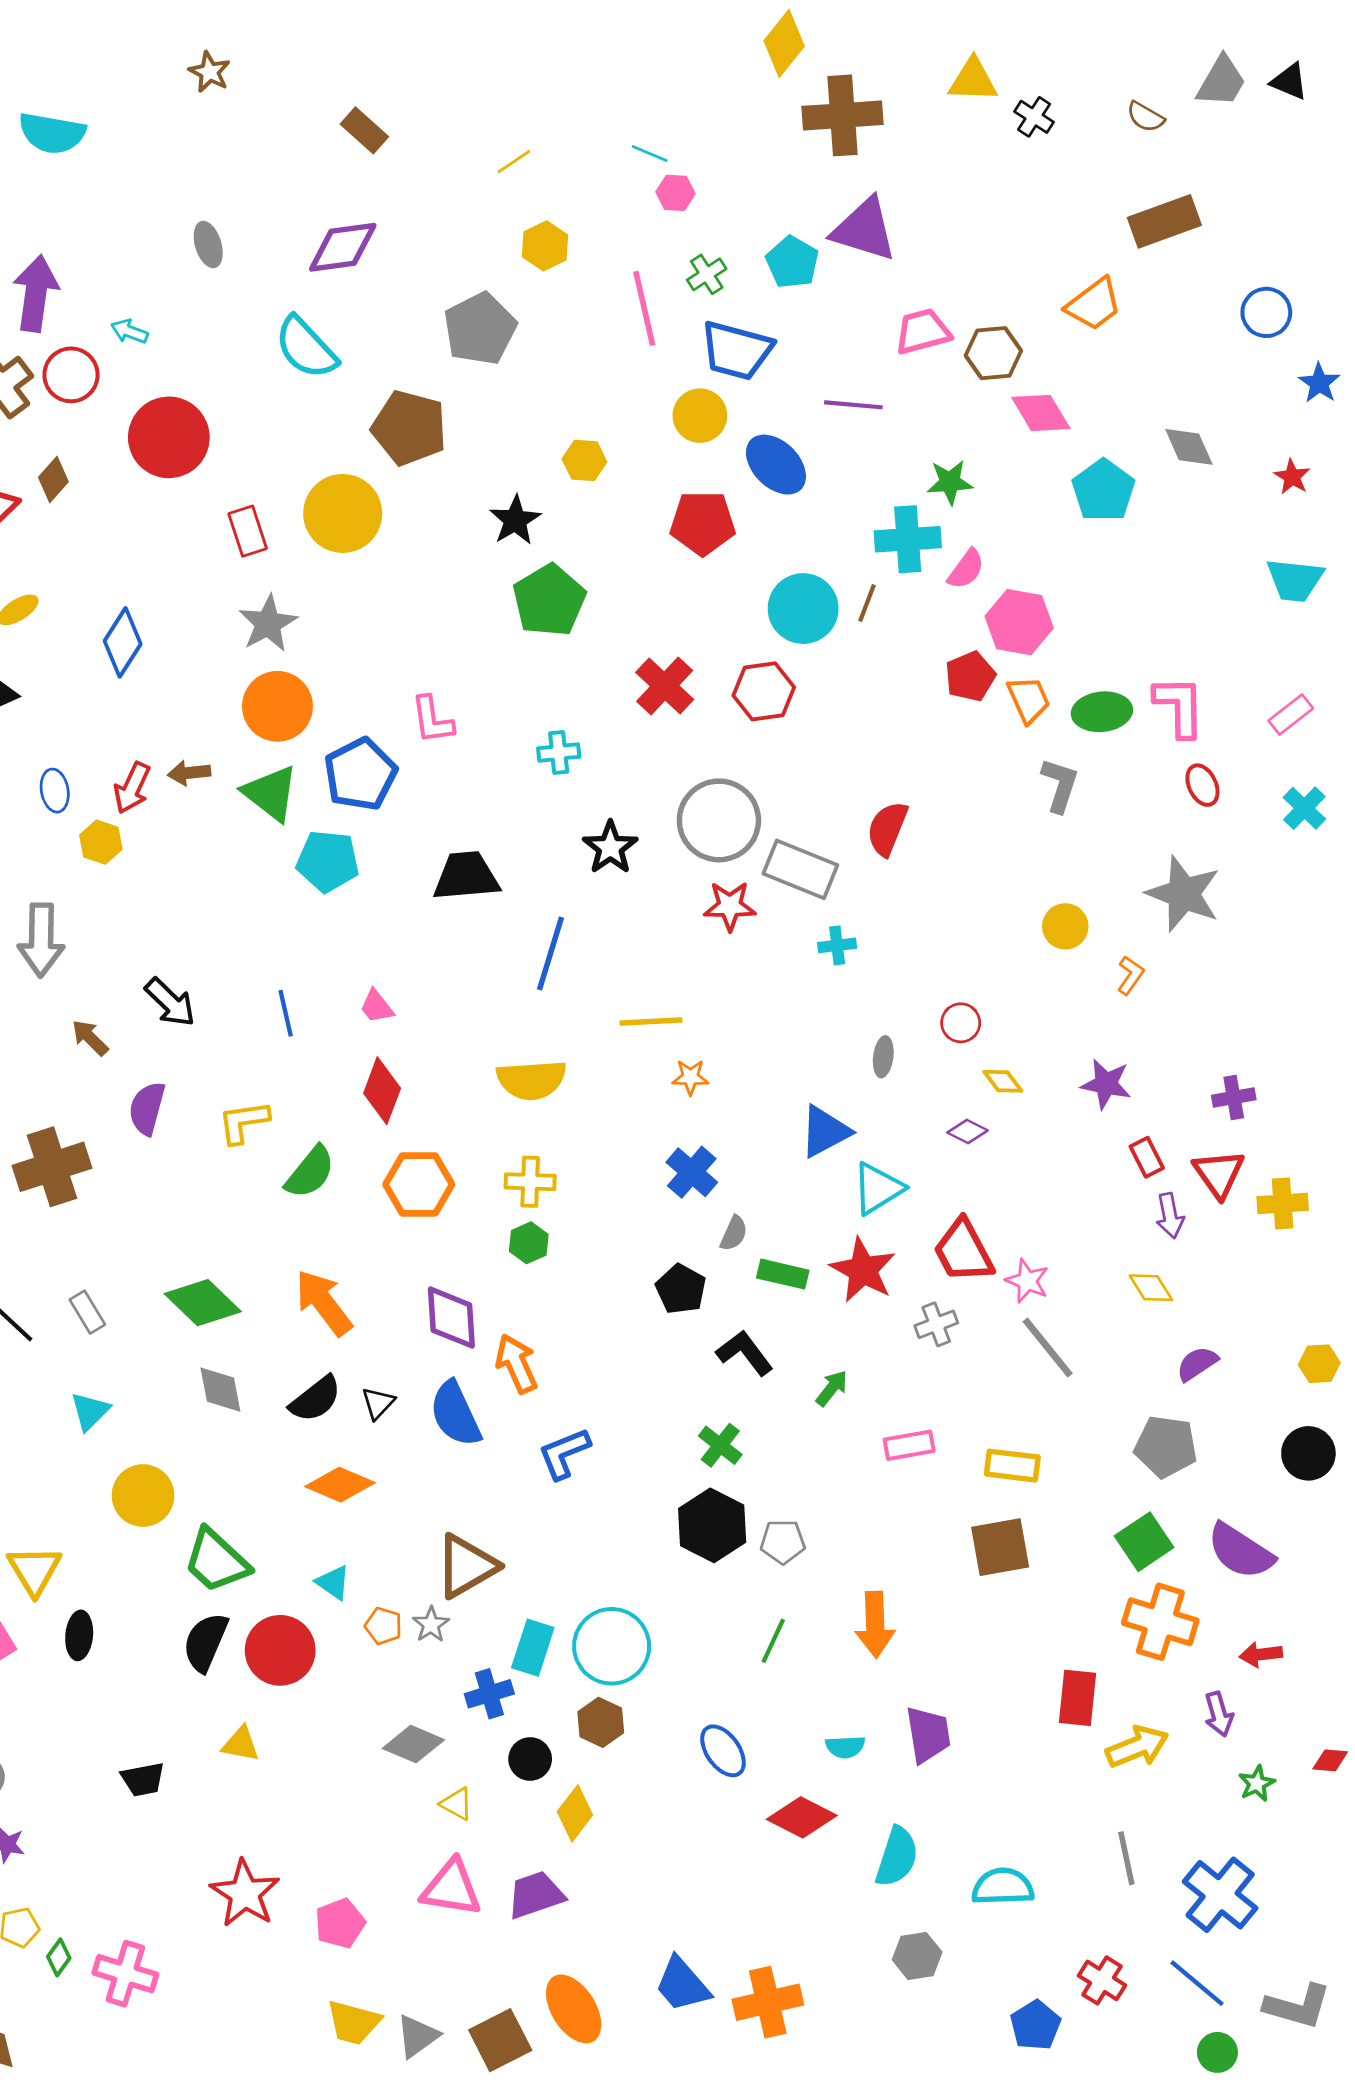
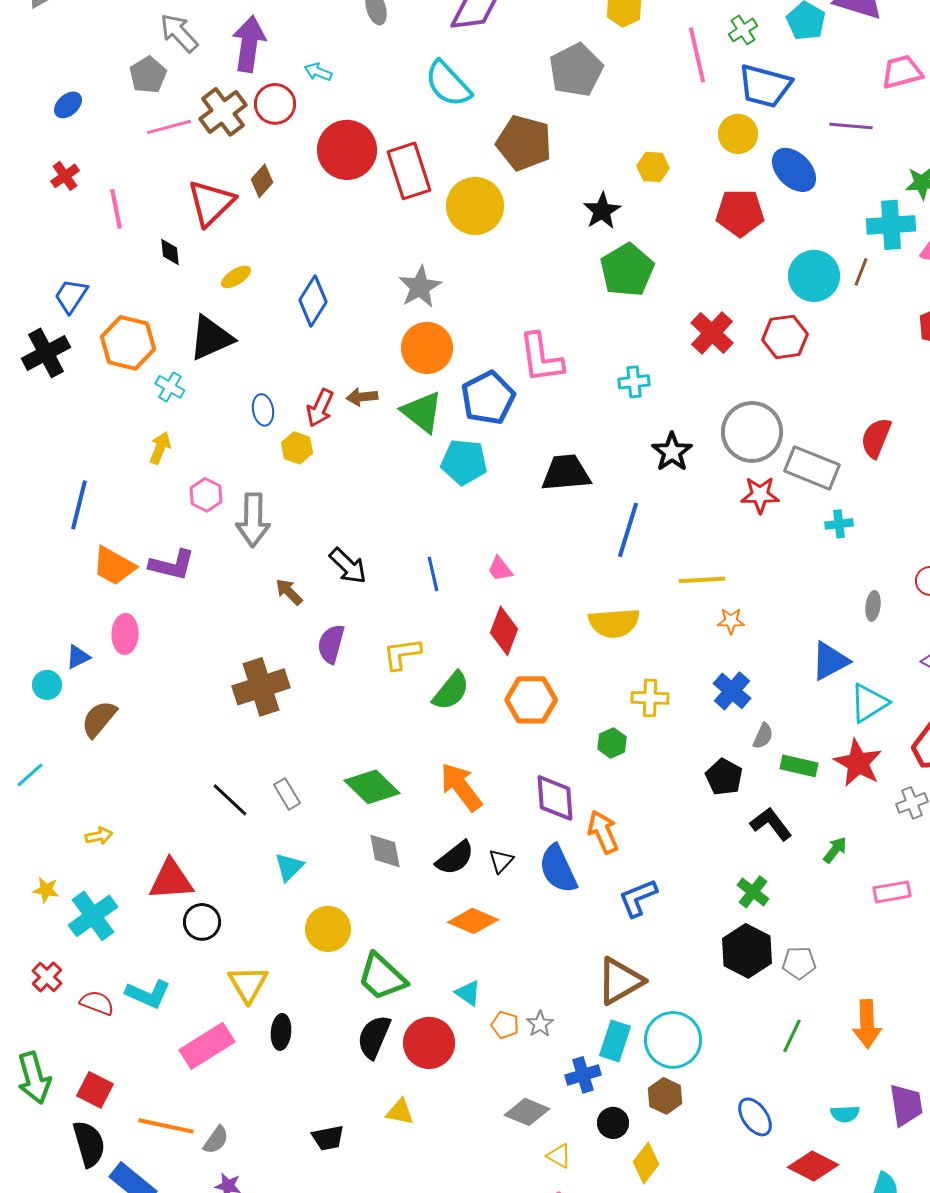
red rectangle: (248, 531) -> (409, 171), moved, size x1.5
pink L-shape: (432, 720) -> (541, 358), size x1.4
yellow cross: (530, 1182) -> (650, 698), moved
brown triangle: (466, 1566) -> (620, 981), moved

